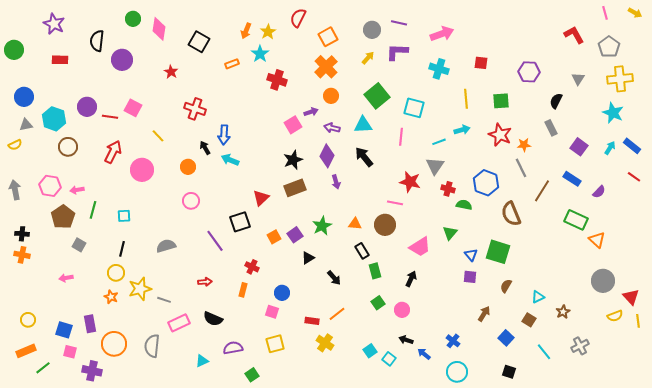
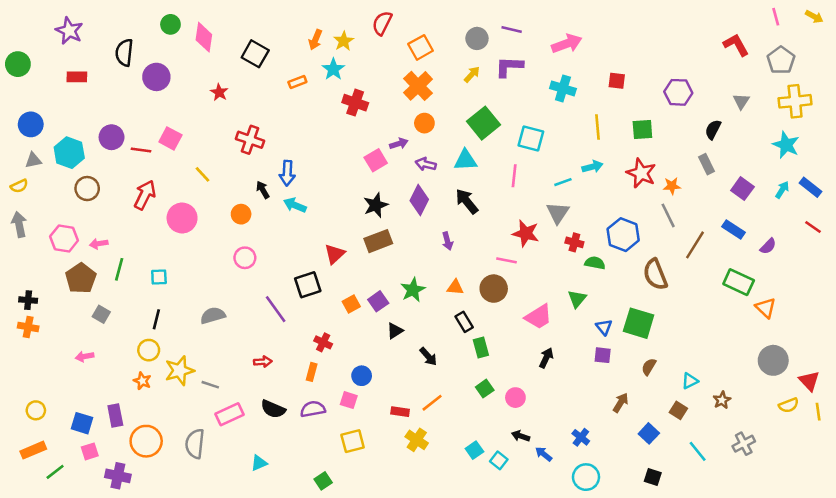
purple arrow: (336, 182) -> (447, 241), moved
gray arrow: (15, 190) -> (19, 224), moved
black arrow: (411, 279) -> (546, 358), moved
purple semicircle: (233, 348) -> (313, 409), moved
pink square: (70, 352) -> (90, 451), turned -32

